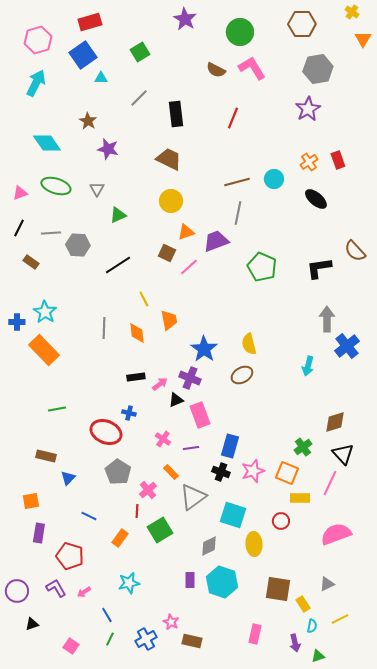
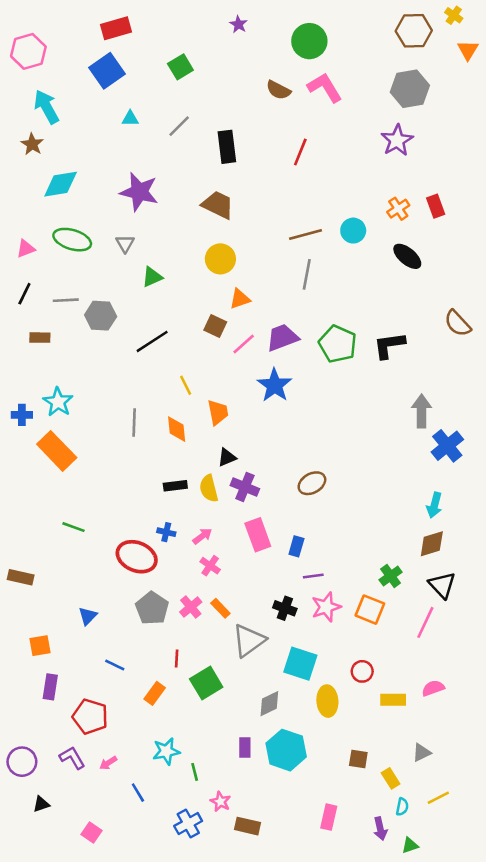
purple star: (185, 19) -> (238, 24), size x0.6
brown hexagon: (302, 24) -> (414, 31), moved
pink hexagon: (38, 40) -> (28, 51), moved
cyan triangle: (101, 78) -> (130, 118), moved
cyan arrow: (36, 83) -> (46, 107), turned -56
brown star: (88, 121) -> (32, 144), moved
cyan diamond: (47, 143) -> (61, 184), turned -64
purple star: (108, 149) -> (139, 192), size x1.4
purple trapezoid: (216, 241) -> (282, 338), moved
brown rectangle: (31, 262) -> (40, 338), turned -35
black L-shape: (319, 268) -> (389, 345), moved
yellow semicircle: (249, 344) -> (209, 488), moved
blue star: (204, 349) -> (275, 385), moved
cyan arrow: (308, 366) -> (434, 505), moved
pink arrow: (160, 384) -> (202, 536), moved
black triangle: (176, 400) -> (227, 457), moved
green line: (57, 409) -> (73, 527), turned 30
blue rectangle: (230, 446) -> (296, 546), moved, size x0.7
purple line: (191, 448) -> (313, 576), moved
brown rectangle: (46, 456) -> (21, 577), moved
pink cross: (148, 490) -> (191, 607), moved
yellow rectangle: (300, 498) -> (393, 700), moved
pink semicircle: (336, 534) -> (433, 688), size x0.6
brown square: (278, 589) -> (358, 759), size x0.6
green line: (110, 639) -> (195, 772), moved, turned -40

